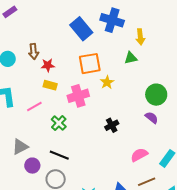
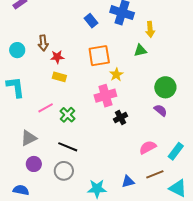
blue rectangle: (81, 29) -> (91, 21), size x0.6
pink cross: (78, 96) -> (105, 96), moved
pink line: (34, 106) -> (46, 108), moved
purple circle: (32, 166) -> (34, 164), moved

